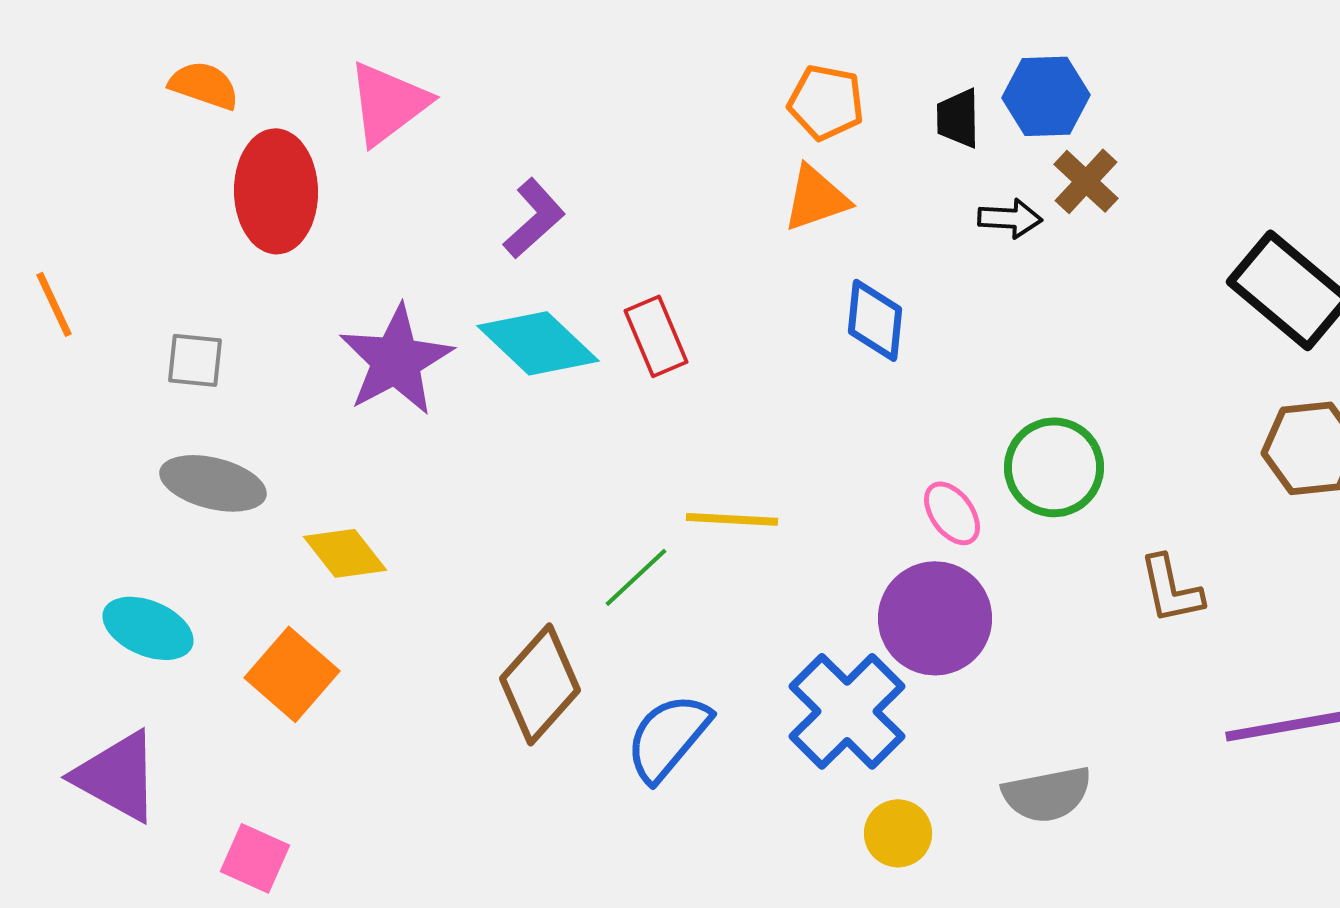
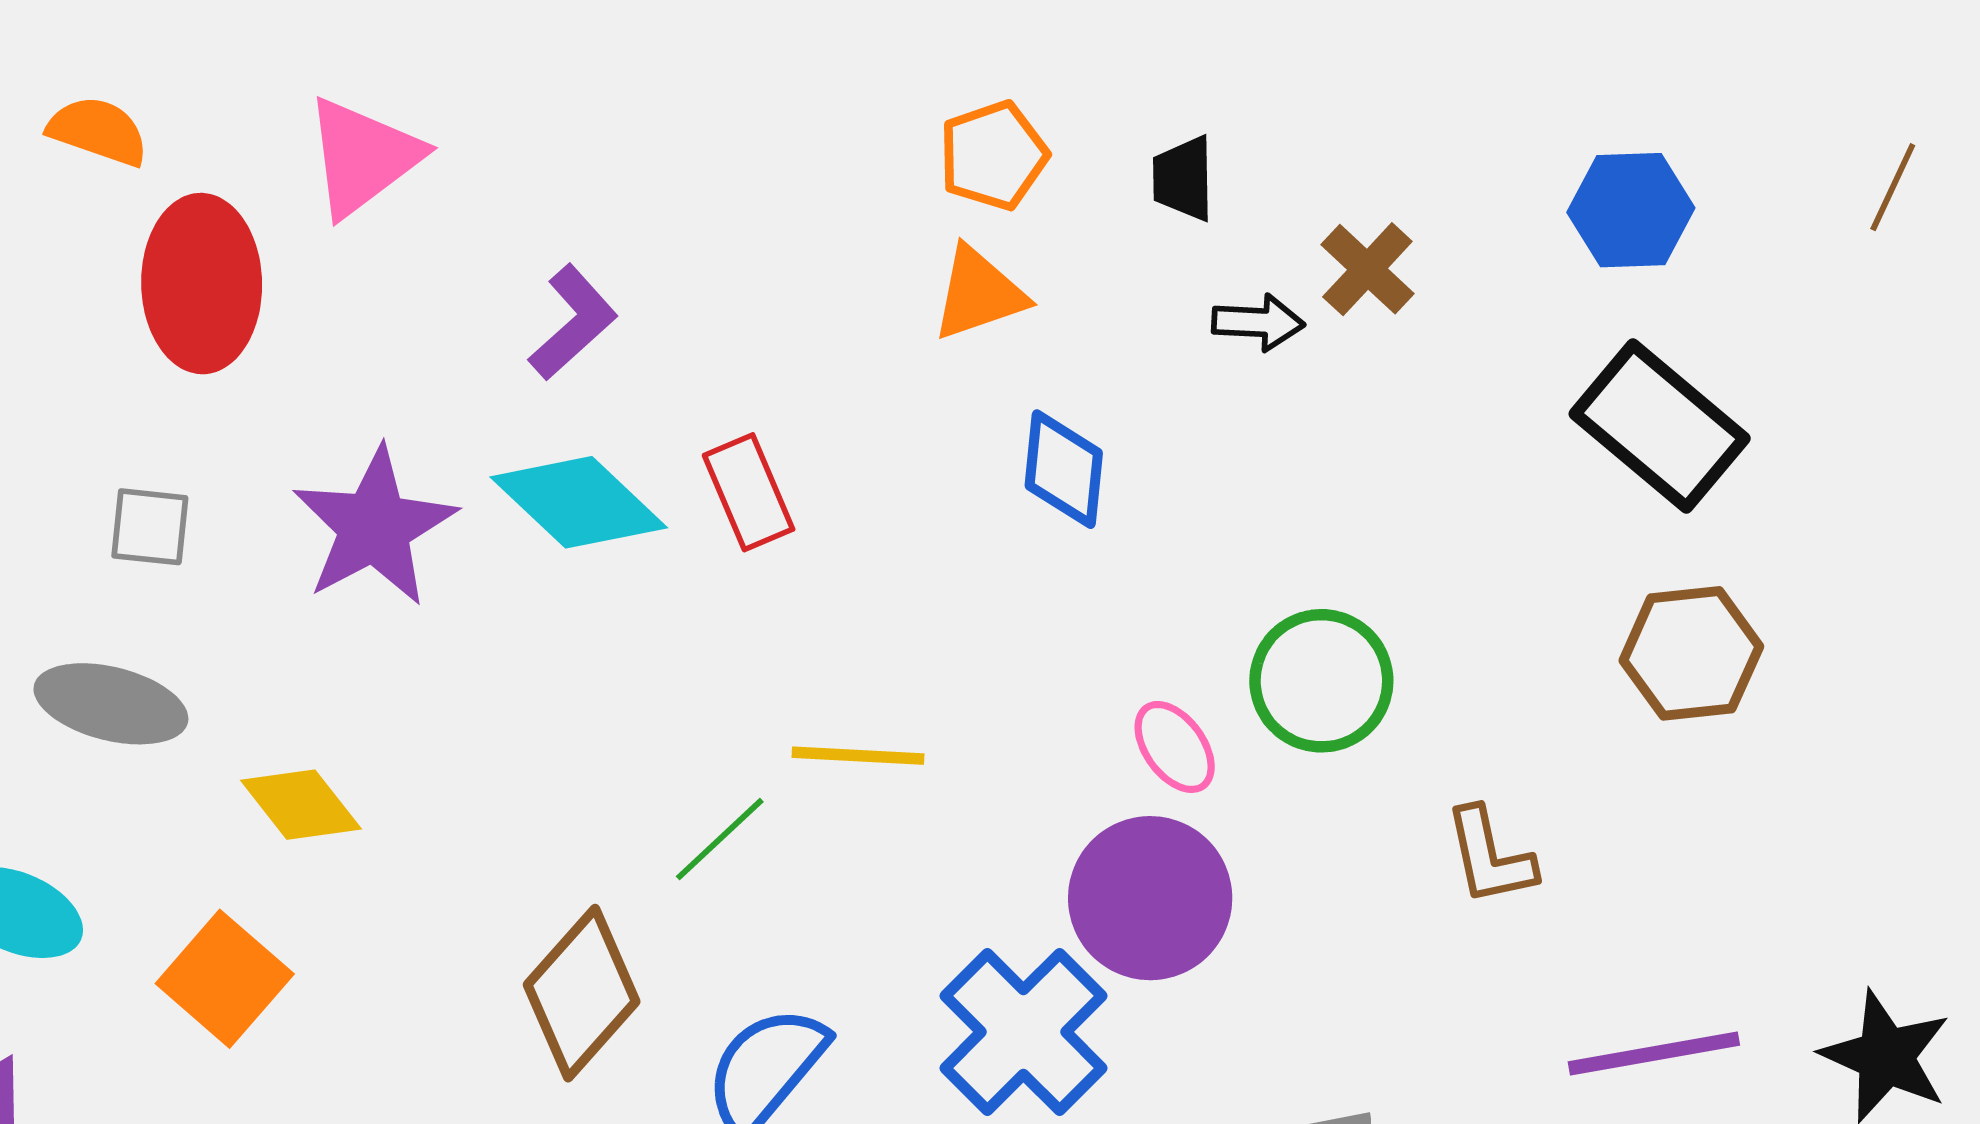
blue hexagon: (1046, 96) -> (1631, 210), moved
orange pentagon: (826, 102) -> (993, 155), turned -30
gray square: (195, 360) -> (150, 527), moved

